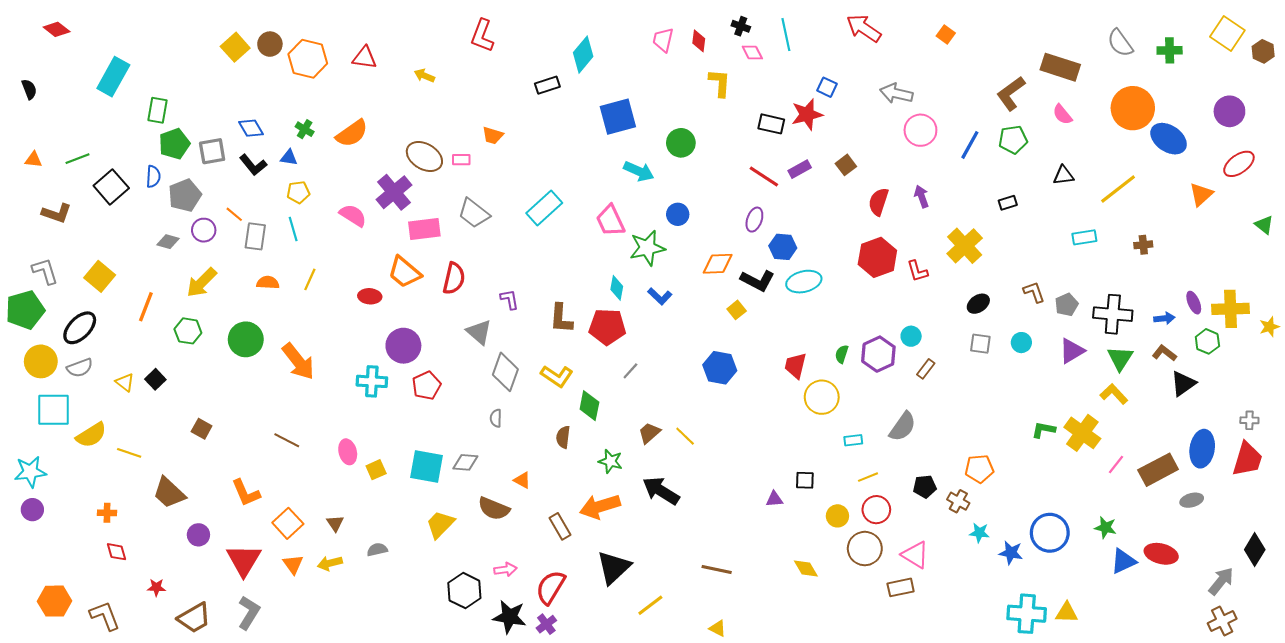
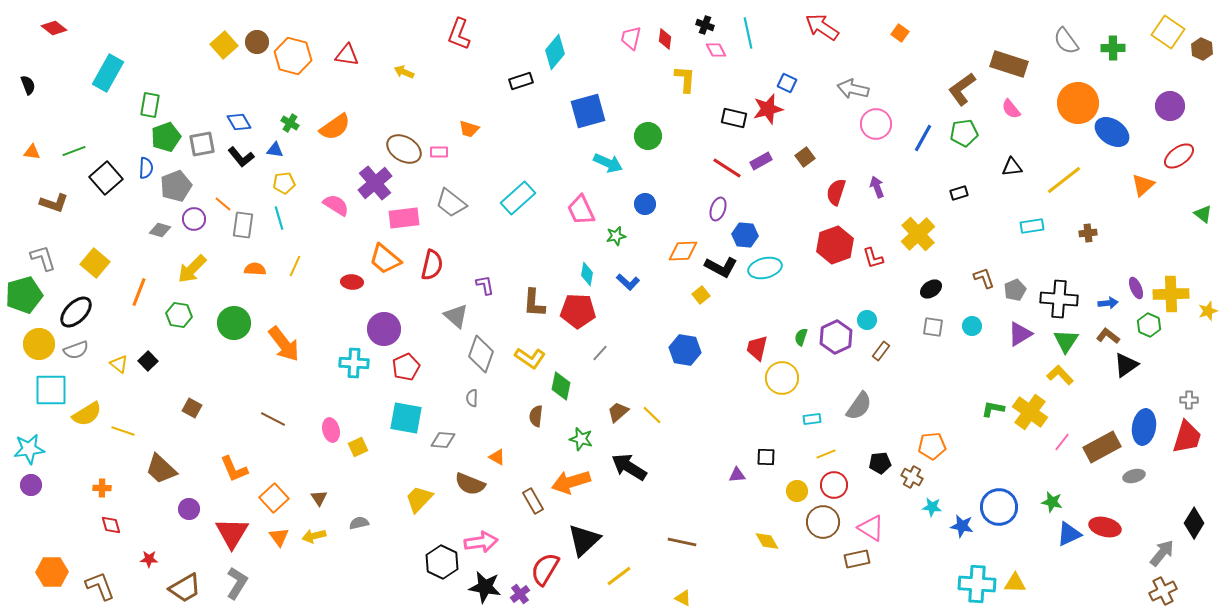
green star: (647, 248) -> (616, 236), size x0.6
cyan square: (427, 467) -> (406, 418), moved
pink arrow: (505, 570) -> (481, 542), size x1.5
red semicircle: (551, 587) -> (545, 569), moved

